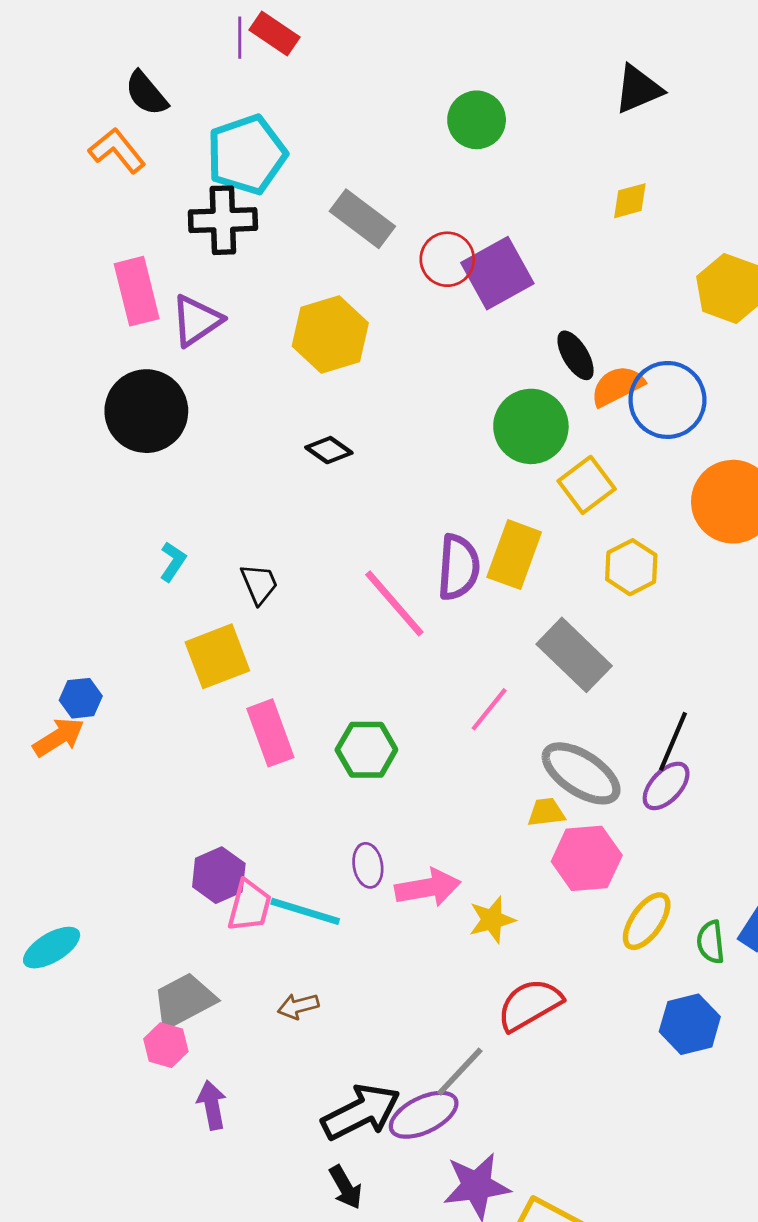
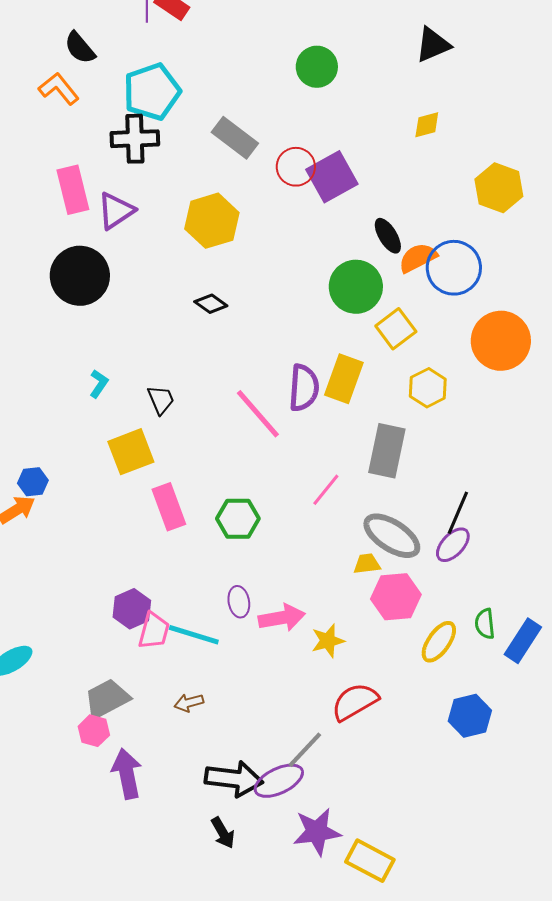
gray rectangle: (574, 655) -> (387, 451), turned 58
green semicircle: (711, 942) -> (485, 624), moved
purple arrow: (212, 1105) -> (127, 774), size x1.4
black arrow: (361, 1112) -> (234, 779), turned 34

